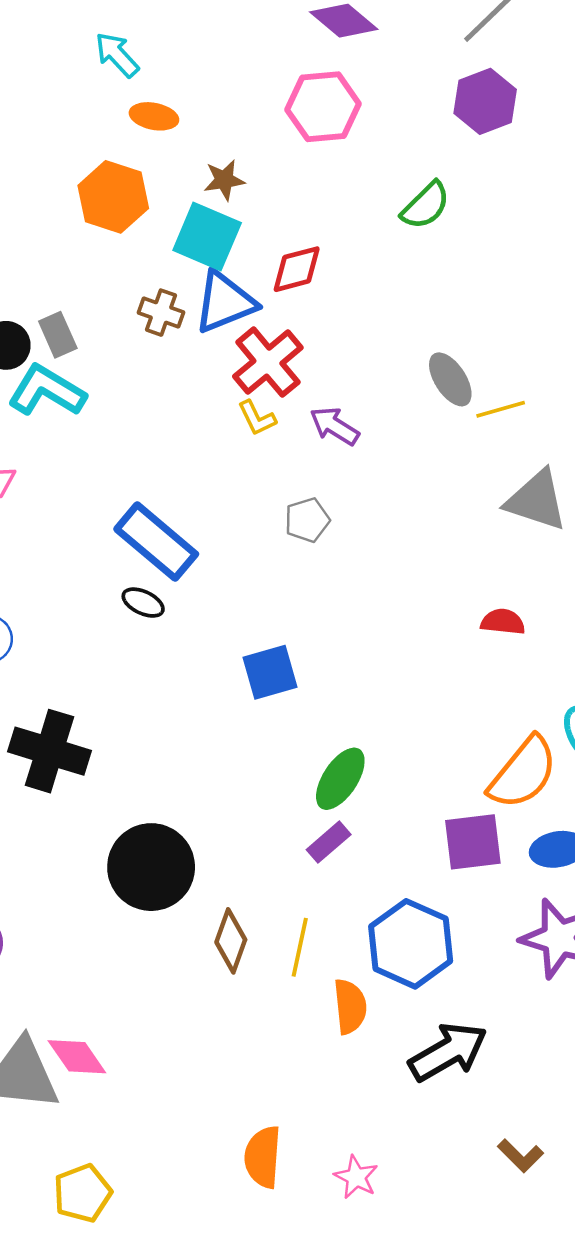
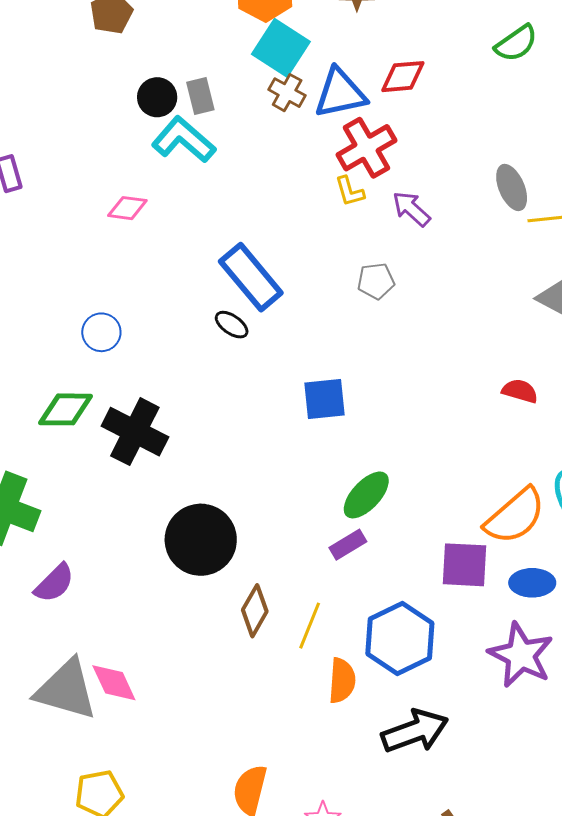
cyan square: (207, 236) -> (281, 48), moved

